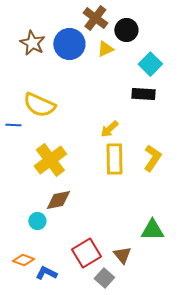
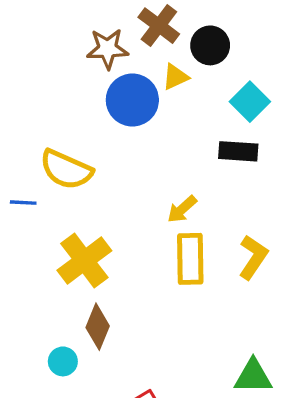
brown star: (32, 43) -> (108, 49), moved, turned -30
blue circle: (69, 44) -> (132, 100), moved
brown diamond: (58, 200) -> (98, 327), turned -56

